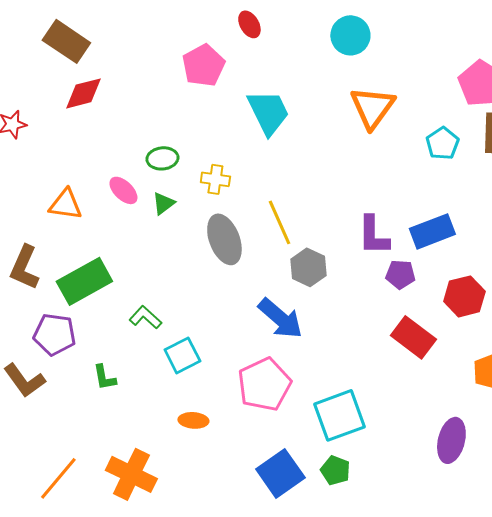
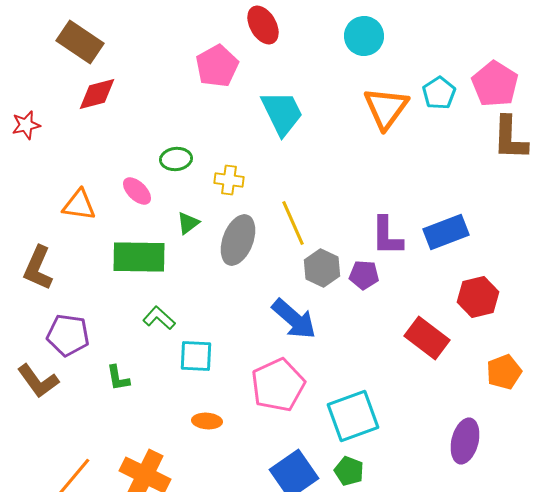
red ellipse: (249, 24) -> (263, 25), size x1.4
cyan pentagon: (442, 143) -> (439, 93), moved
green triangle: (163, 203) -> (188, 223), moved
gray ellipse: (224, 239) -> (238, 240), turned 42
purple pentagon: (400, 274) -> (364, 275), moved
green rectangle: (84, 281) -> (139, 257), moved, turned 30
cyan square: (182, 355) -> (196, 356), turned 30

